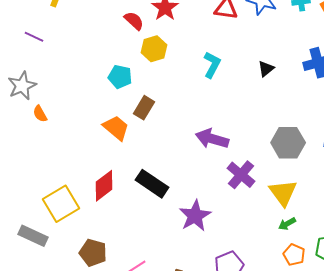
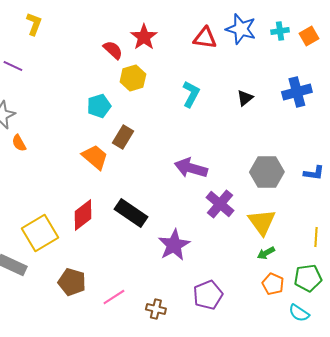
cyan pentagon: (120, 77) -> (99, 106), turned -30

